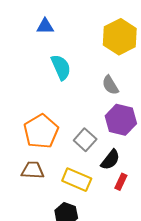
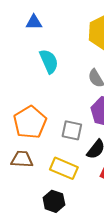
gray square: (85, 140) -> (72, 130), turned -30

